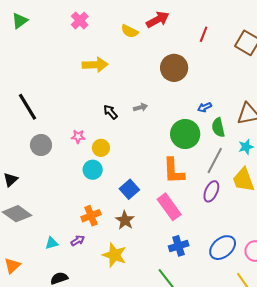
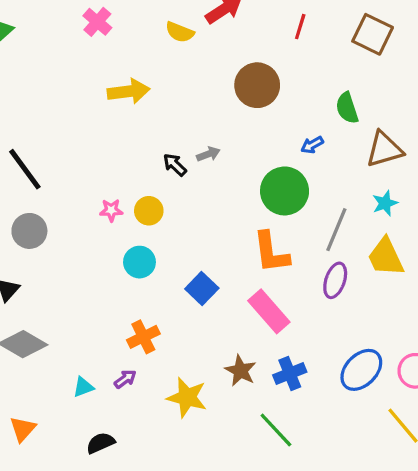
black arrow: (110, 112) -> (175, 165), moved
green semicircle: (218, 127) -> (347, 108), moved
gray circle: (41, 145) -> (29, 231), moved
yellow circle: (101, 148) -> (149, 211), moved
brown star: (125, 220) -> (241, 371), moved

